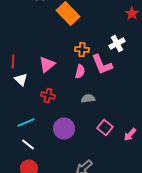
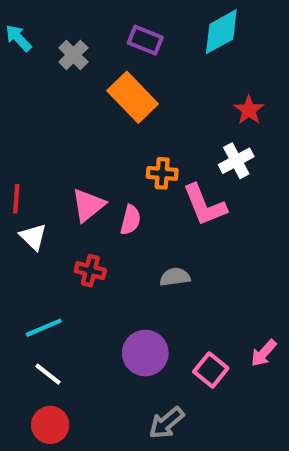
red star: (132, 14) -> (249, 110), moved
pink semicircle: (80, 72) -> (130, 220), moved
pink square: (105, 128) -> (211, 370), moved
purple circle: (64, 129) -> (145, 353), moved

